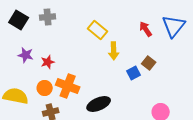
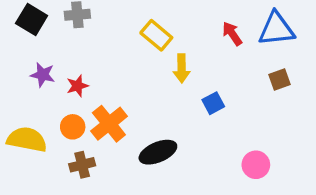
blue triangle: (174, 26) -> (276, 29), turned 45
brown square: (149, 63) -> (280, 79), moved, turned 32
orange cross: (68, 86) -> (109, 124), turned 30

